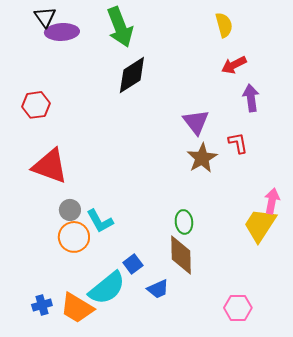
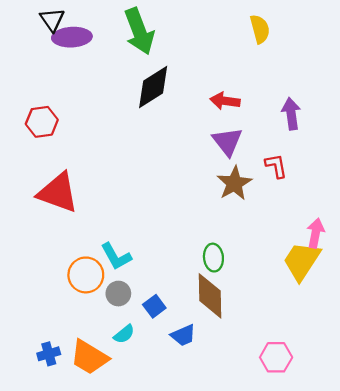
red arrow: (234, 65) -> (225, 101), moved, turned 35
gray circle: (70, 210) -> (118, 294), moved
cyan semicircle: (107, 288) -> (124, 334), size x0.5

